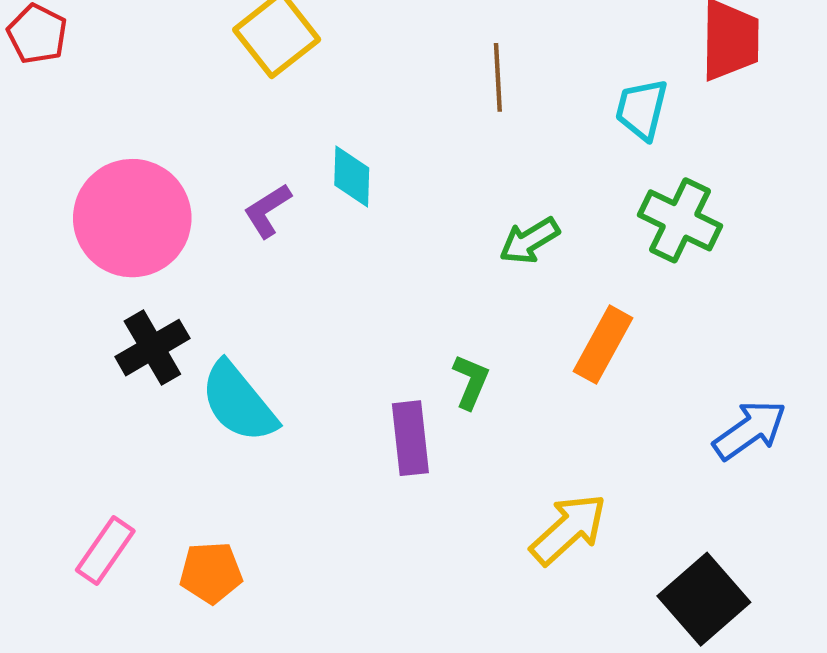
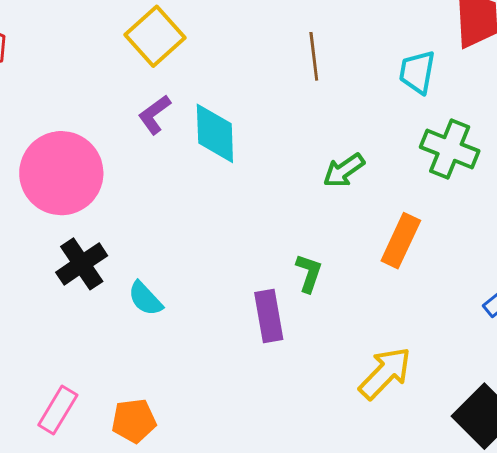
cyan diamond: (352, 176) -> (215, 133), size x1.4
purple L-shape: (267, 211) -> (154, 115), moved
cyan semicircle: (238, 402) -> (145, 299), size x0.6

